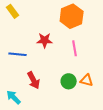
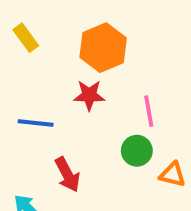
orange hexagon: (72, 16) -> (103, 48), moved
green circle: (69, 81) -> (137, 151), moved

